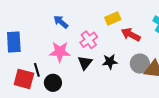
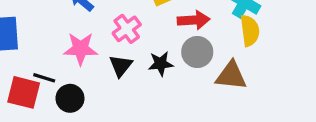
red arrow: (131, 35) -> (194, 20), turned 150
gray circle: (140, 64) -> (197, 52), moved
black line: (37, 70) -> (44, 78), turned -56

